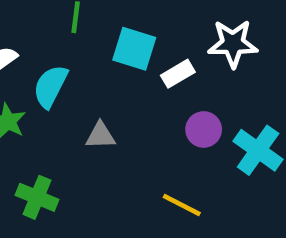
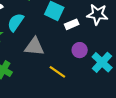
gray triangle: (100, 136) -> (34, 47), size x1.5
yellow line: (182, 205) -> (57, 72), moved

